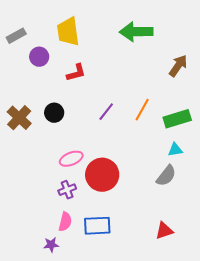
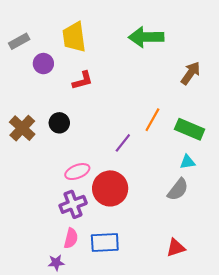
purple line: (106, 112) -> (123, 143), moved
green rectangle: (177, 119) -> (190, 129), turned 40
purple cross: (67, 190) -> (73, 204), size x1.4

